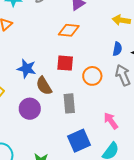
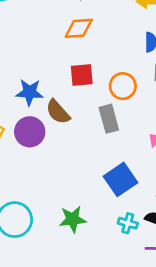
gray rectangle: (69, 103) -> (109, 119), moved
purple circle: (30, 109) -> (30, 132), moved

